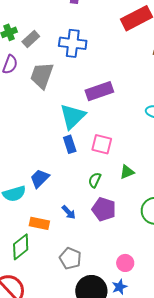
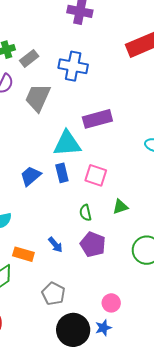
cyan triangle: (73, 116) -> (67, 144), turned 36
blue trapezoid: (40, 178) -> (31, 176), moved
green semicircle: (95, 180) -> (85, 213), turned -42

